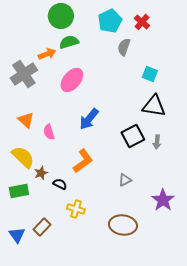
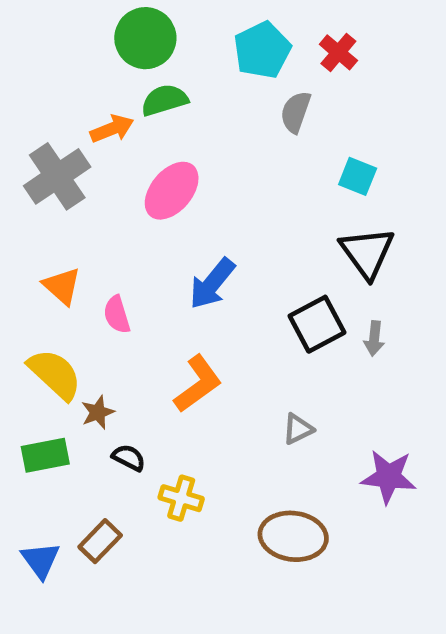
black triangle: (154, 106) -> (367, 253), turned 45
black semicircle: (60, 184) -> (129, 458), moved
purple star: (163, 200) -> (389, 477), turned -30

